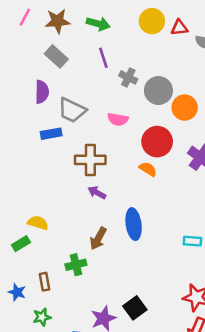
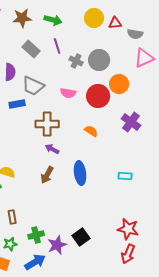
gray rectangle: (56, 56) -> (31, 49), moved
gray circle: (158, 91) -> (99, 60), moved
red circle: (157, 142) -> (98, 96), moved
brown arrow: (98, 238) -> (47, 175), moved
cyan rectangle: (192, 241) -> (125, 176), moved
green cross: (76, 265) -> (36, 235), moved

